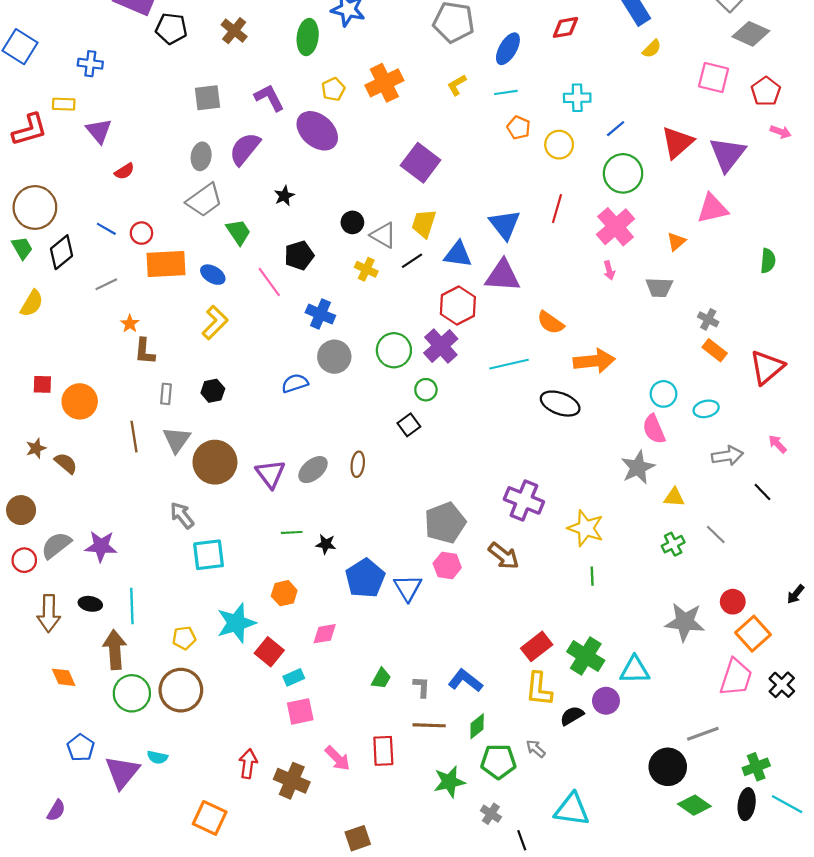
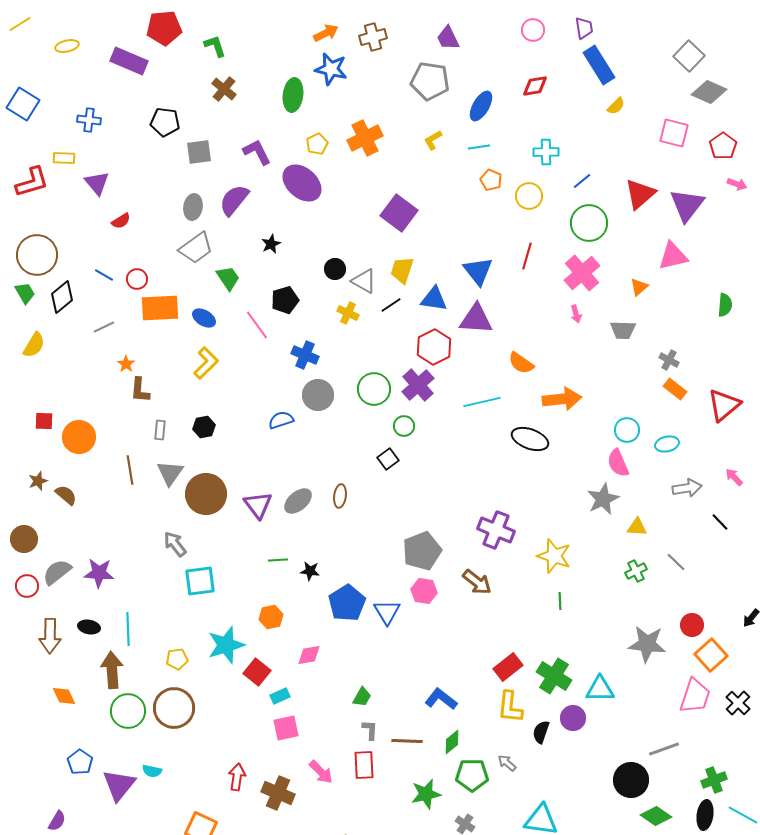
black pentagon: (171, 29) -> (165, 122), moved
gray L-shape: (422, 687) -> (370, 730), moved
black semicircle: (572, 716) -> (541, 732), turned -40

